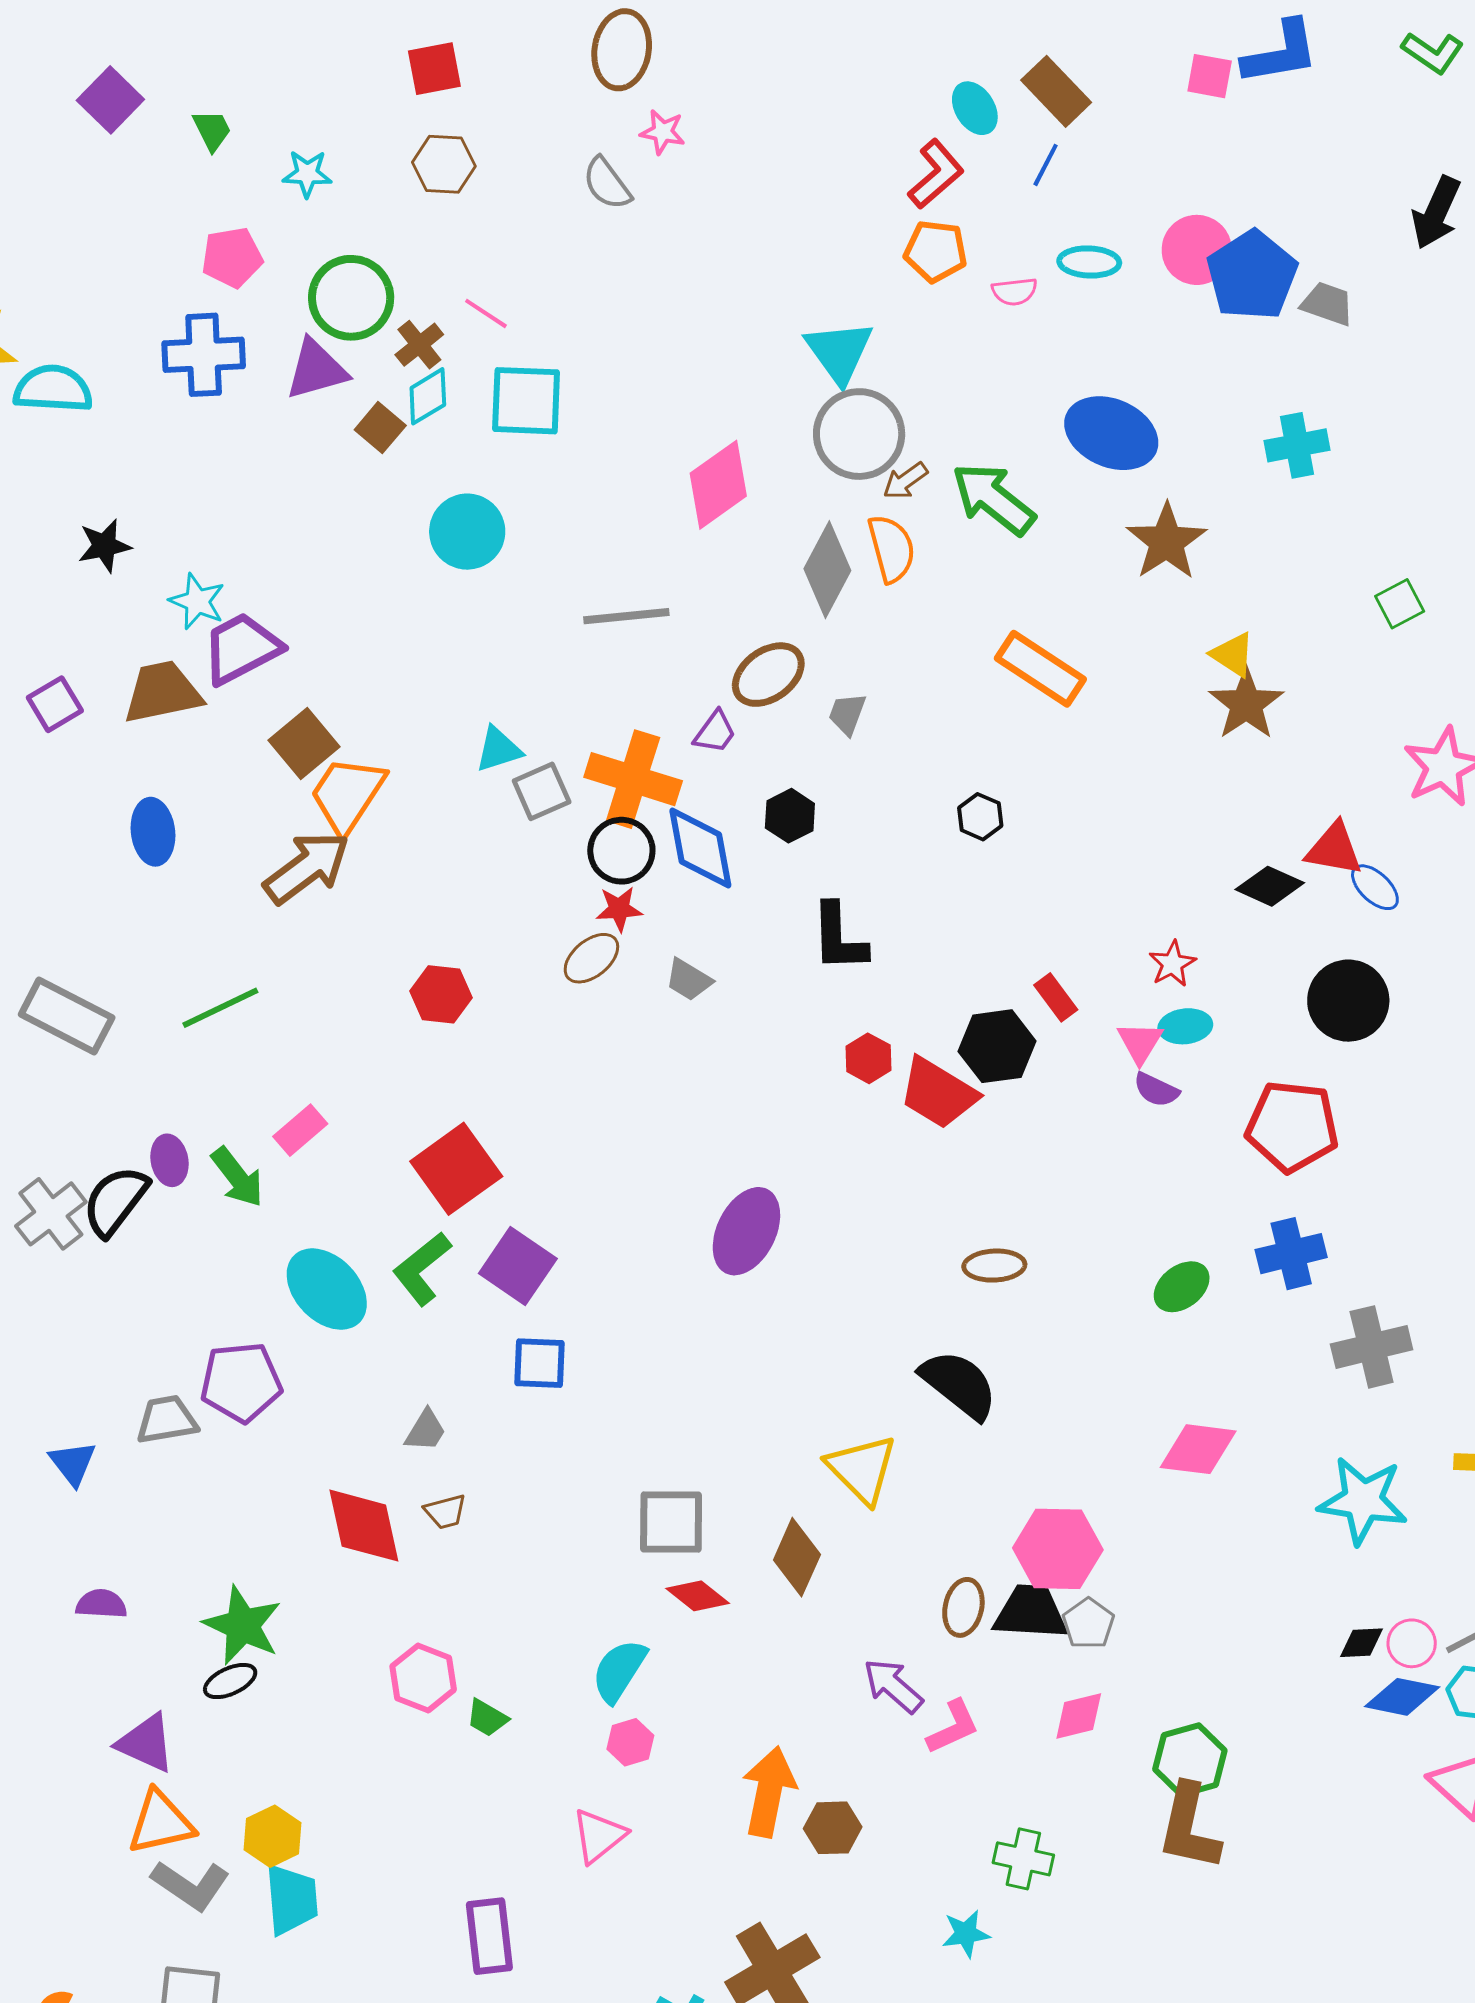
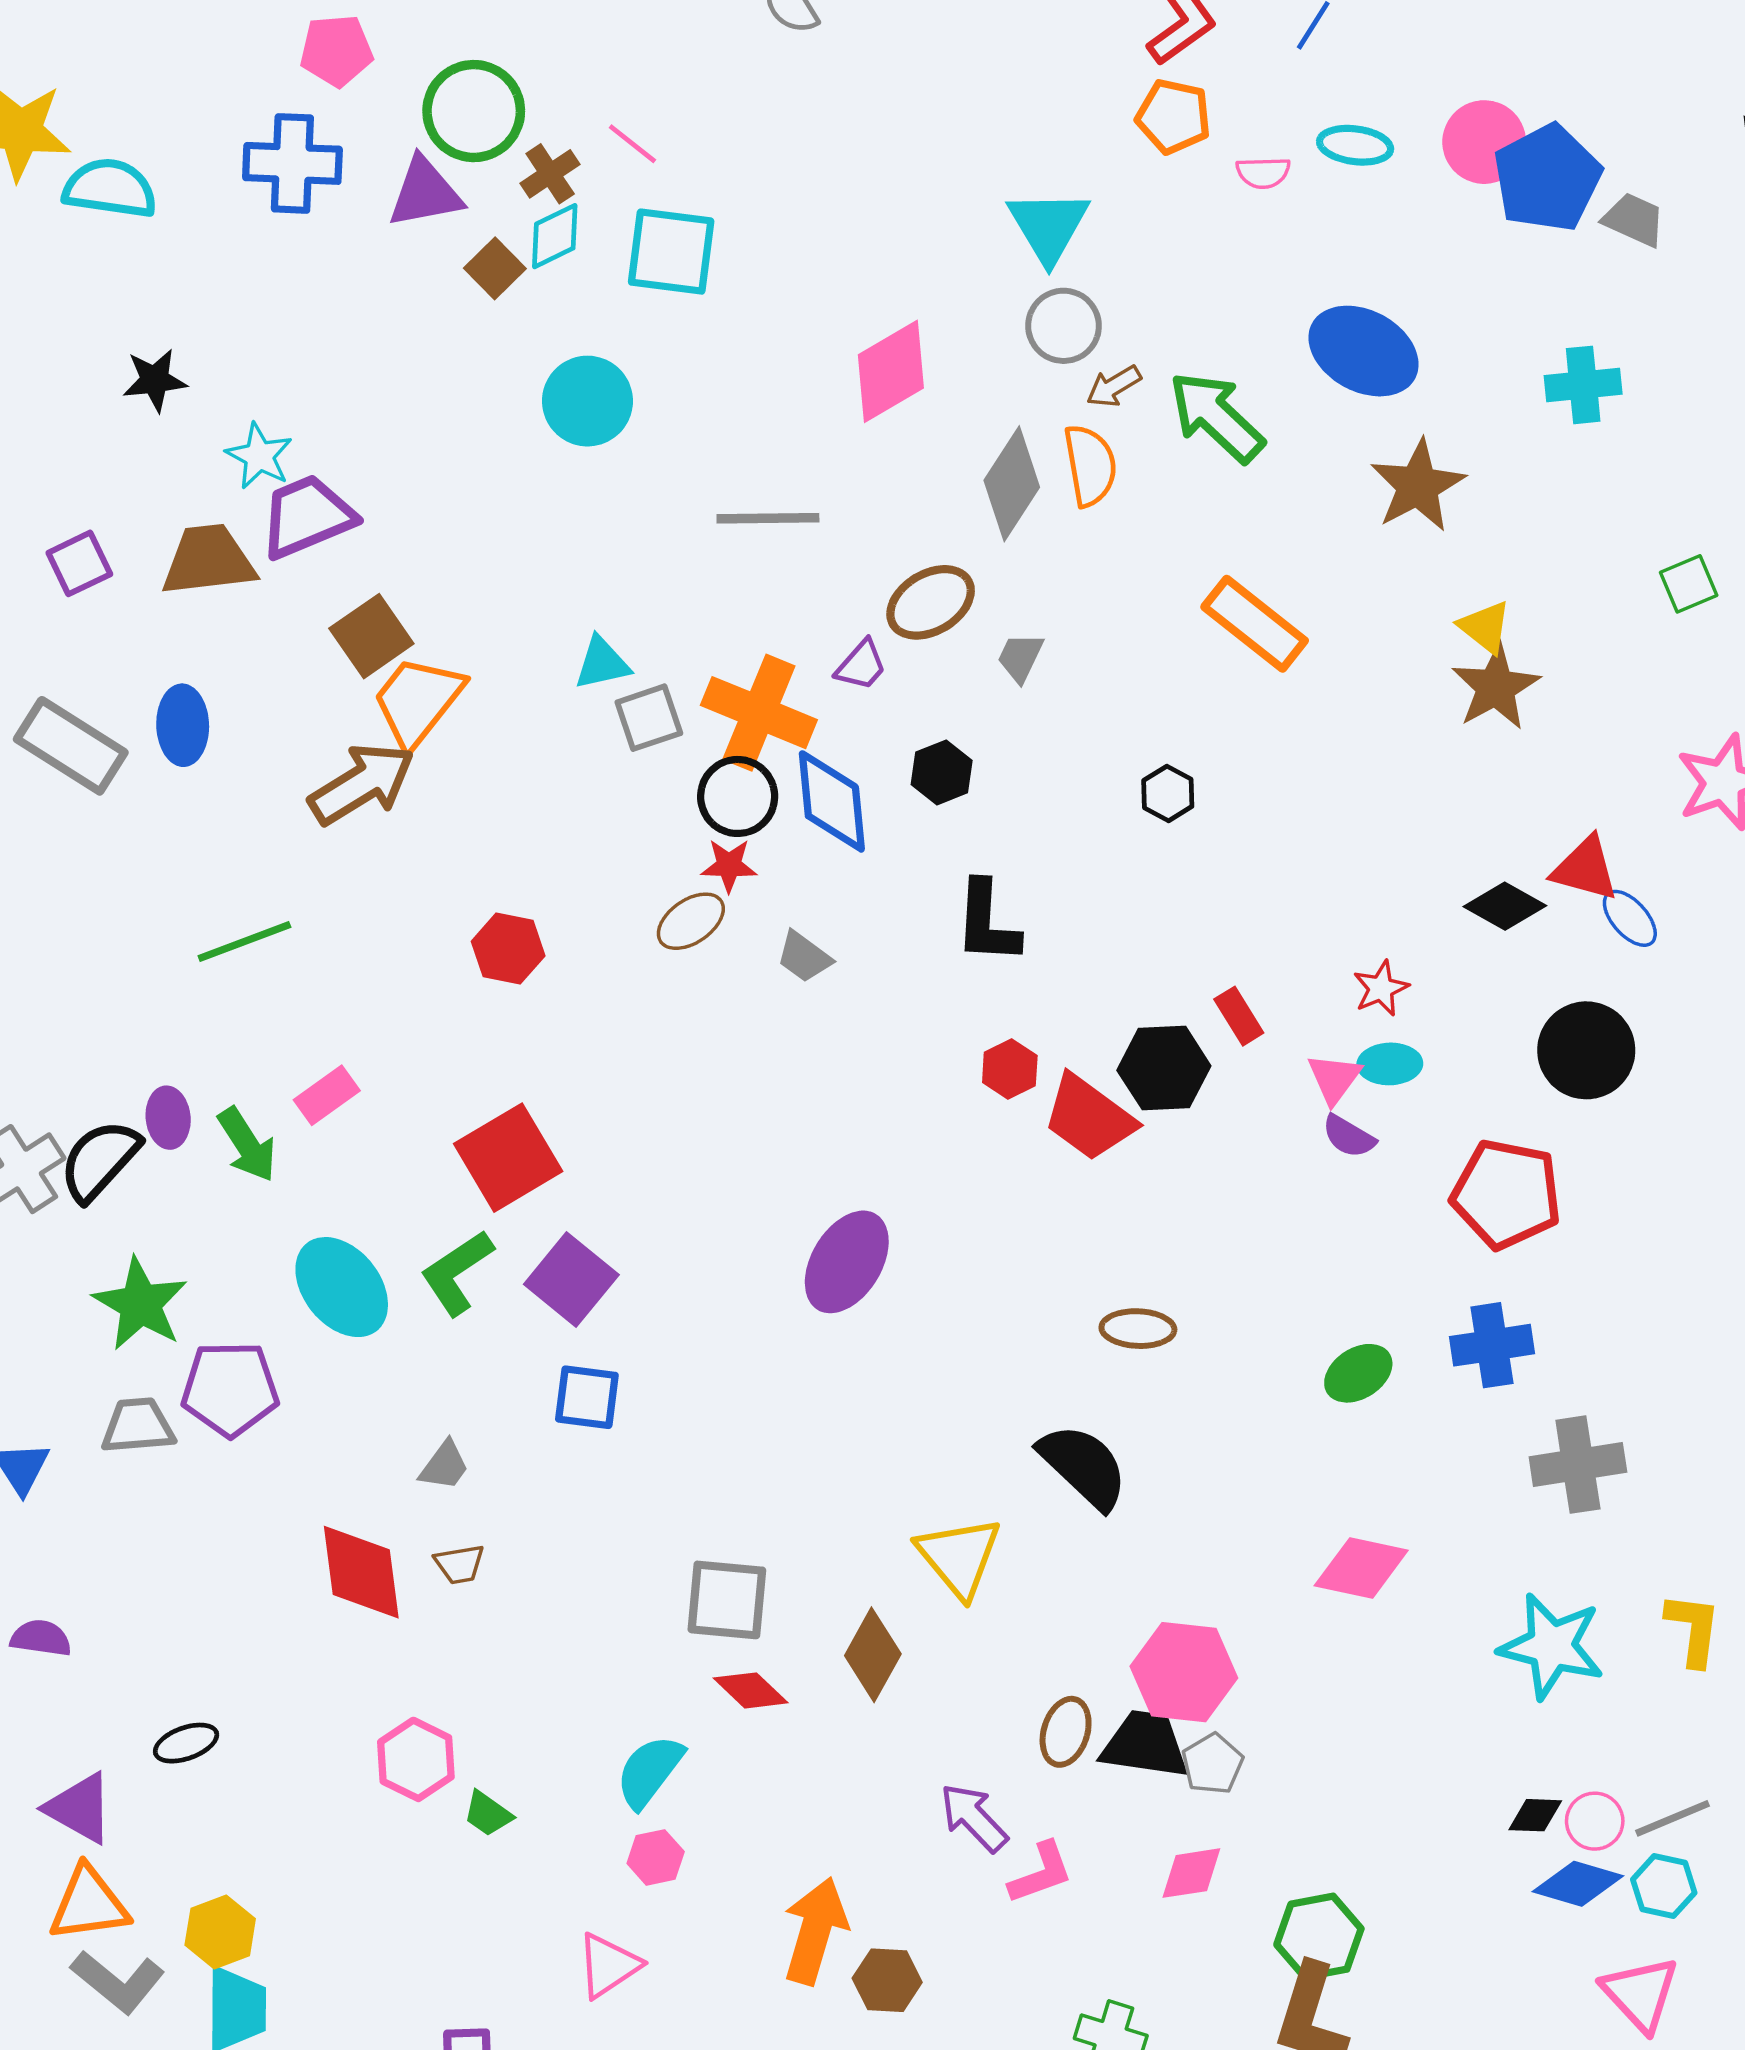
gray circle: (859, 434) -> (1064, 326), size x0.7
gray rectangle: (67, 1016) -> (71, 746), moved
green star: (242, 1625) -> (140, 1304), moved

